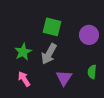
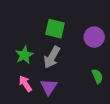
green semicircle: (92, 72) -> (97, 76), turned 152
purple triangle: (64, 78) -> (49, 87), moved

